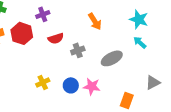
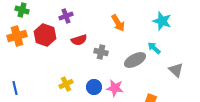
cyan arrow: (140, 42) -> (154, 48), moved
gray cross: (78, 50) -> (101, 52), turned 32
gray triangle: (153, 82) -> (176, 70), moved, turned -49

